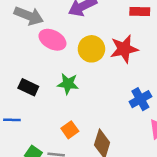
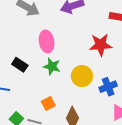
pink ellipse: (52, 40) -> (47, 41), moved, turned 45
yellow circle: (91, 49) -> (82, 76), moved

